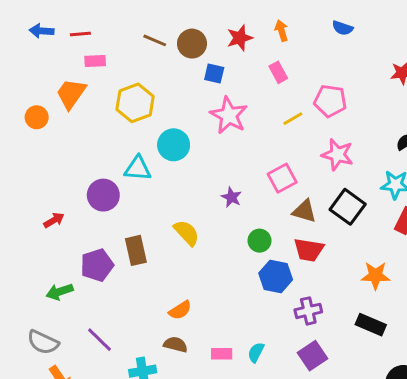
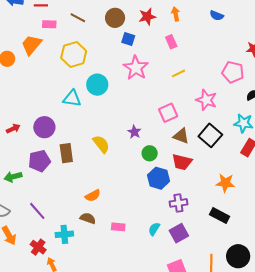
brown line: (155, 40) -> (78, 18), moved
pink pentagon: (330, 101) -> (233, 72), moved
purple circle: (103, 195) -> (44, 127), moved
purple star: (231, 197) -> (134, 132), moved
cyan semicircle: (256, 352) -> (154, 229), moved

